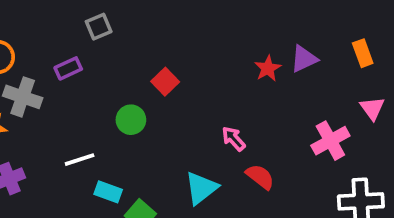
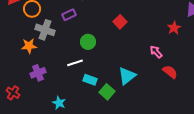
red star: (268, 68) -> (174, 28), moved
green circle: (131, 120) -> (88, 42), moved
cyan triangle: (201, 188) -> (127, 76), moved

